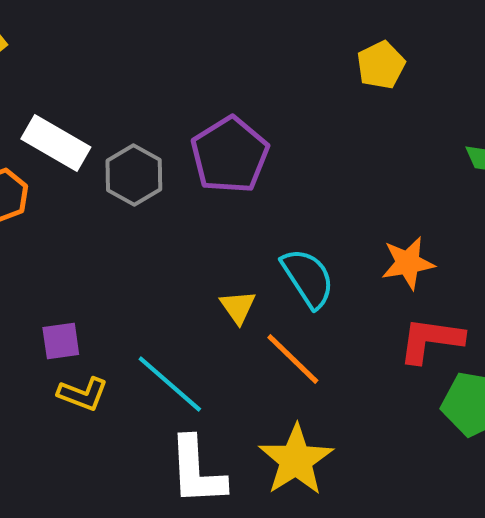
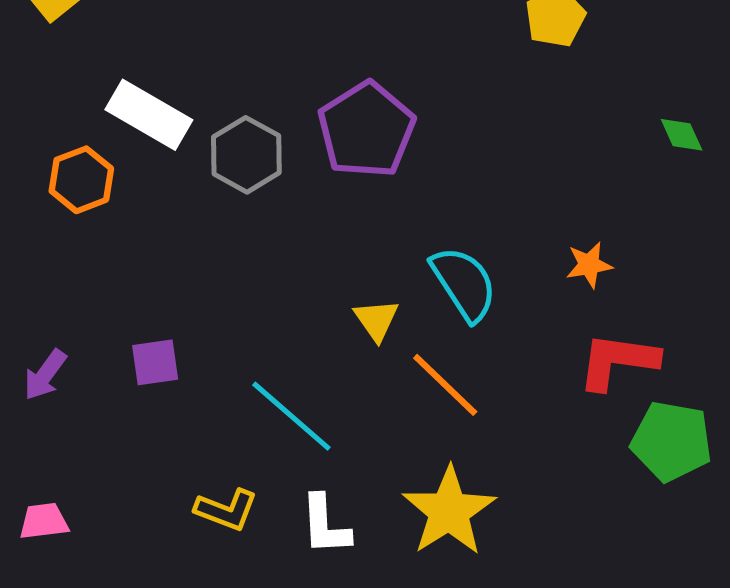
orange star: (408, 263) -> (589, 265), size x0.7
yellow L-shape: (83, 394) -> (226, 510), moved
white L-shape: (197, 471) -> (325, 525), size x0.7

